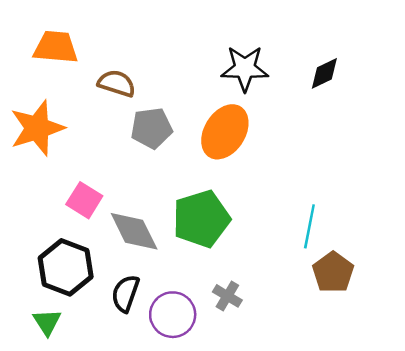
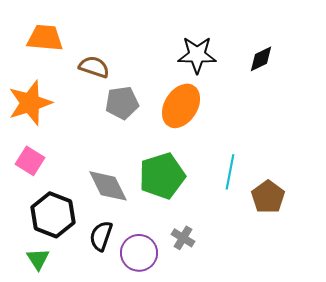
pink square: (84, 200) -> (30, 161), moved
cyan line: (309, 226) -> (230, 172), moved
brown pentagon: (333, 272) -> (268, 197), moved

